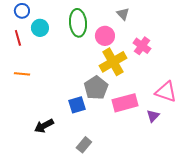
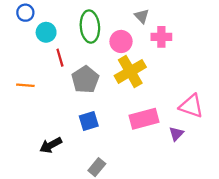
red line: (18, 38) -> (60, 58), moved
pink cross: (142, 46) -> (161, 37), moved, turned -36
gray pentagon: (96, 88) -> (85, 80), moved

